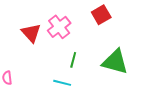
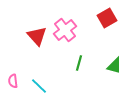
cyan line: (62, 83) -> (39, 86), moved, turned 30

